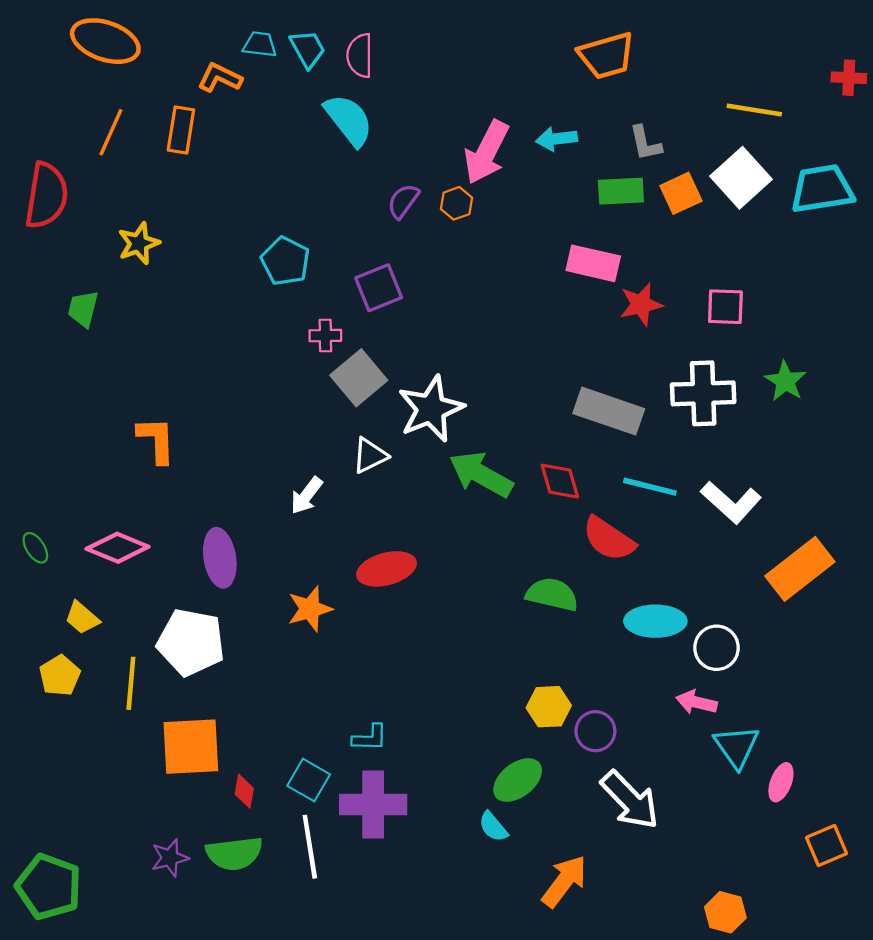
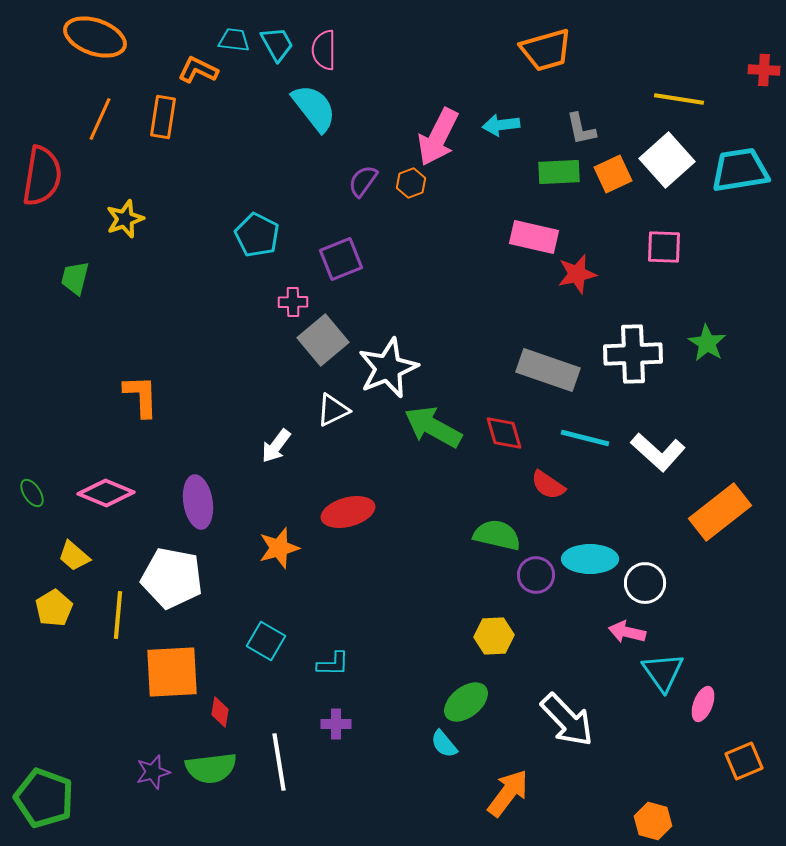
pink square: (725, 307) -> (664, 247), moved
red semicircle: (609, 539) -> (548, 485), size x0.7
purple circle: (595, 731) -> (536, 575), moved
cyan square: (309, 780) -> (266, 641), moved
purple cross: (373, 804) -> (336, 724), size x0.5

